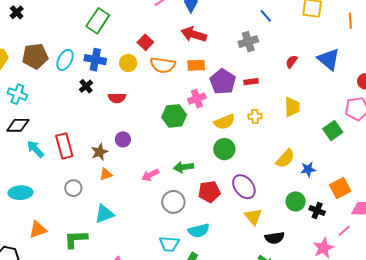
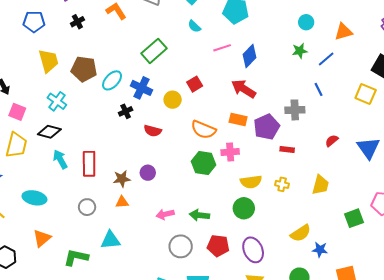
orange semicircle: (163, 65) -> (203, 130), moved
purple pentagon: (223, 82) -> (267, 127), moved
orange triangle: (38, 230) -> (42, 238), turned -36

